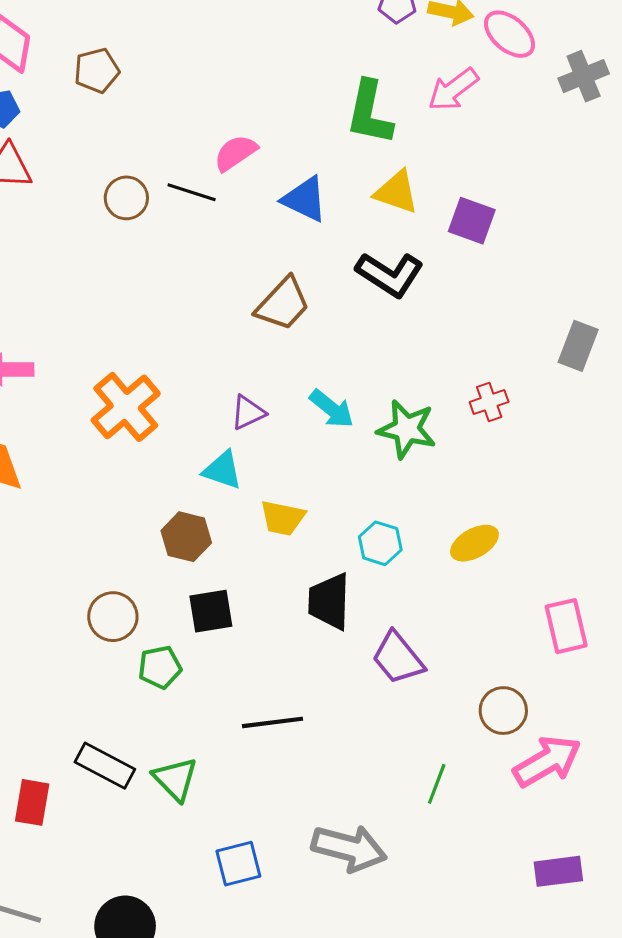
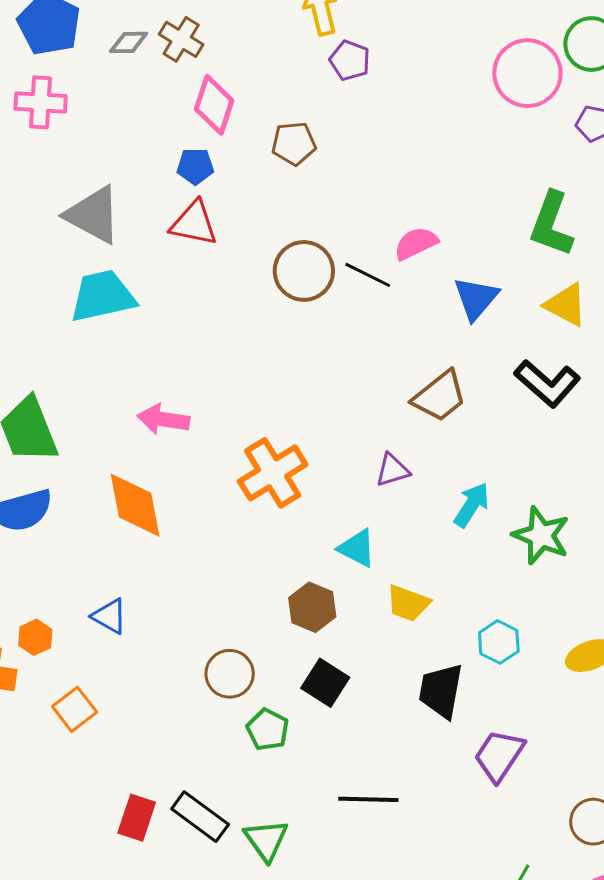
brown circle: (126, 198) -> (304, 271), size x1.4
blue triangle: (305, 199) -> (476, 298), turned 36
cyan arrow: (332, 409) -> (472, 505), turned -105
purple triangle: (248, 412) -> (392, 470), moved
black square: (211, 611) -> (325, 683), turned 33
purple trapezoid: (398, 658) -> (499, 755), turned 64
green pentagon: (160, 667) -> (268, 730), turned 30
red rectangle: (32, 802) -> (137, 818), moved

